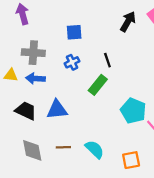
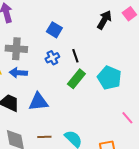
blue square: (74, 32) -> (54, 30), turned 35
black line: (107, 60) -> (75, 56), moved
cyan pentagon: (133, 111) -> (109, 78), moved

